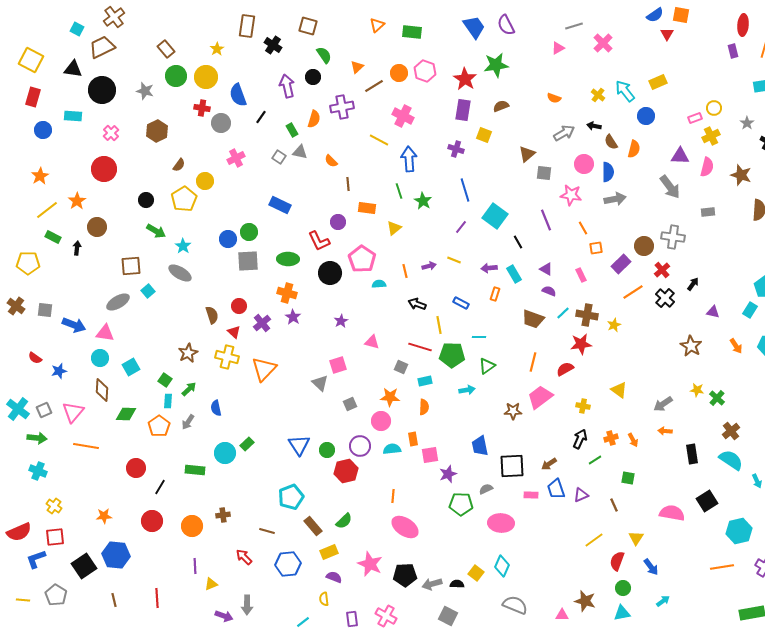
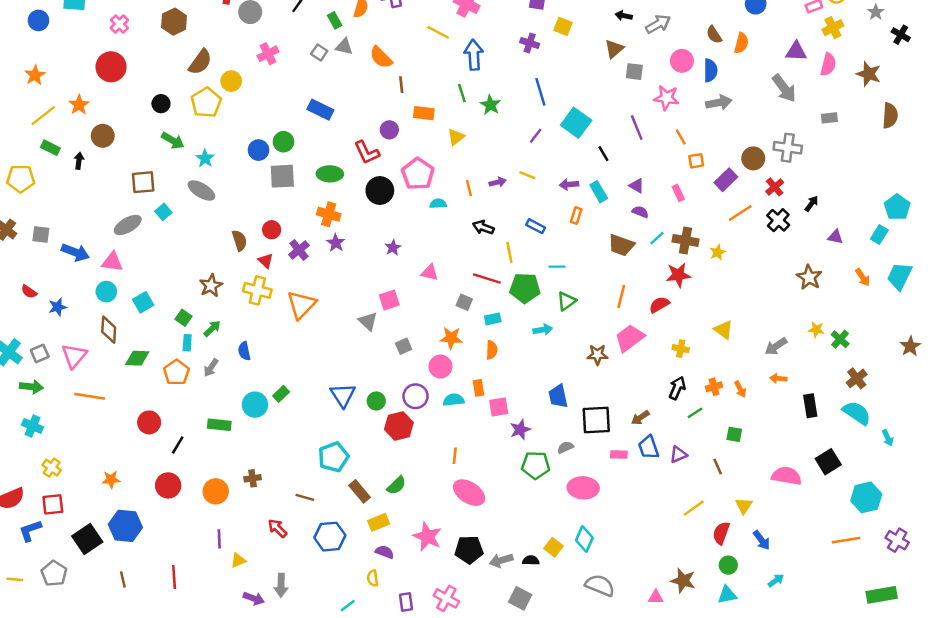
black arrow: (594, 126) -> (624, 16), moved
orange semicircle: (331, 161) -> (381, 57), size x1.5
brown semicircle: (179, 165) -> (200, 62), size x1.6

